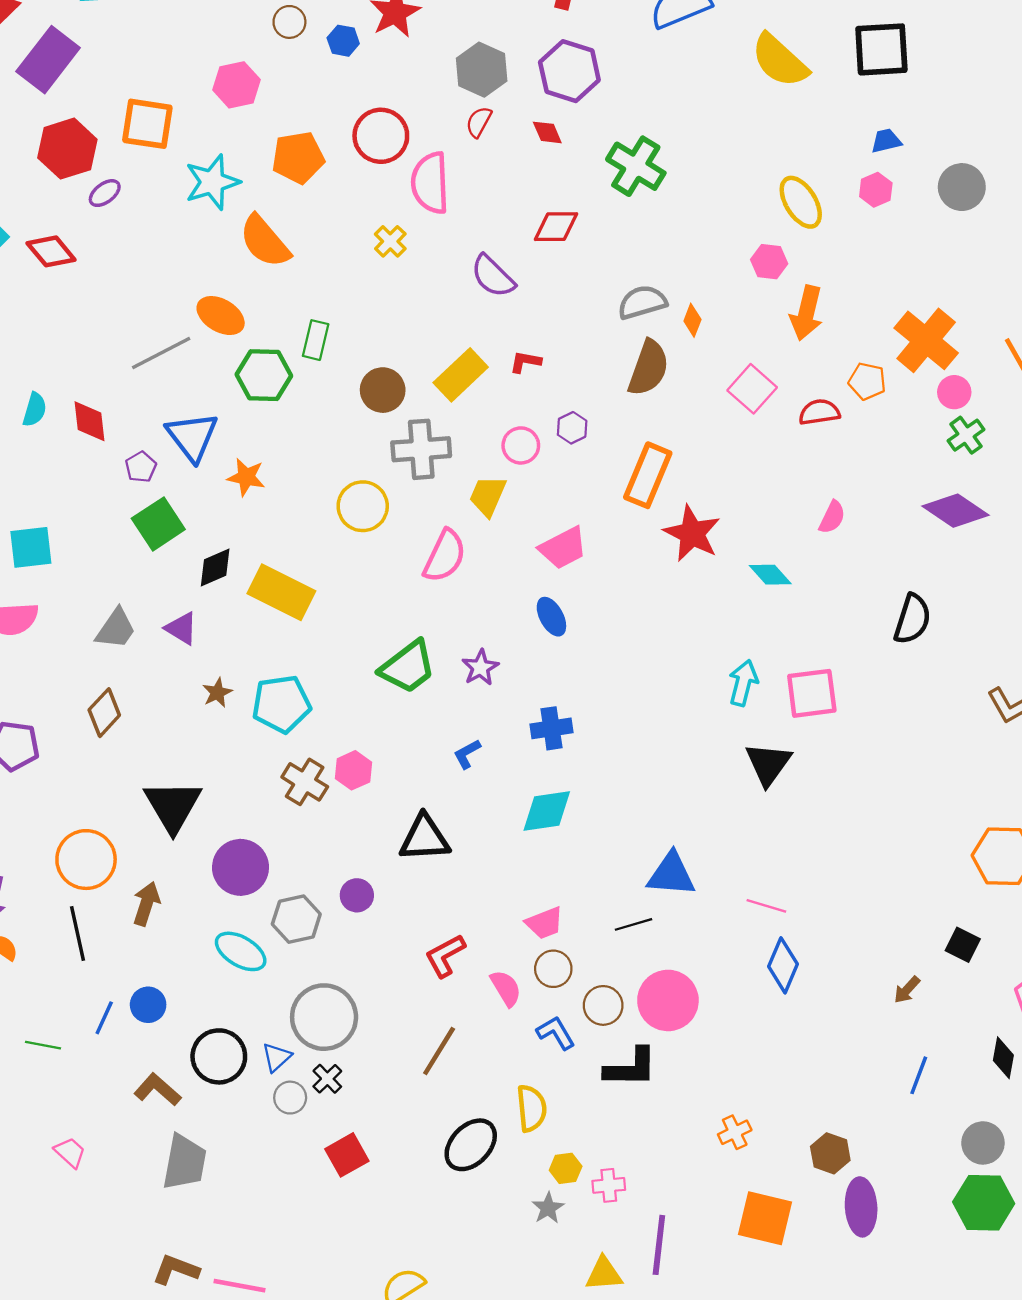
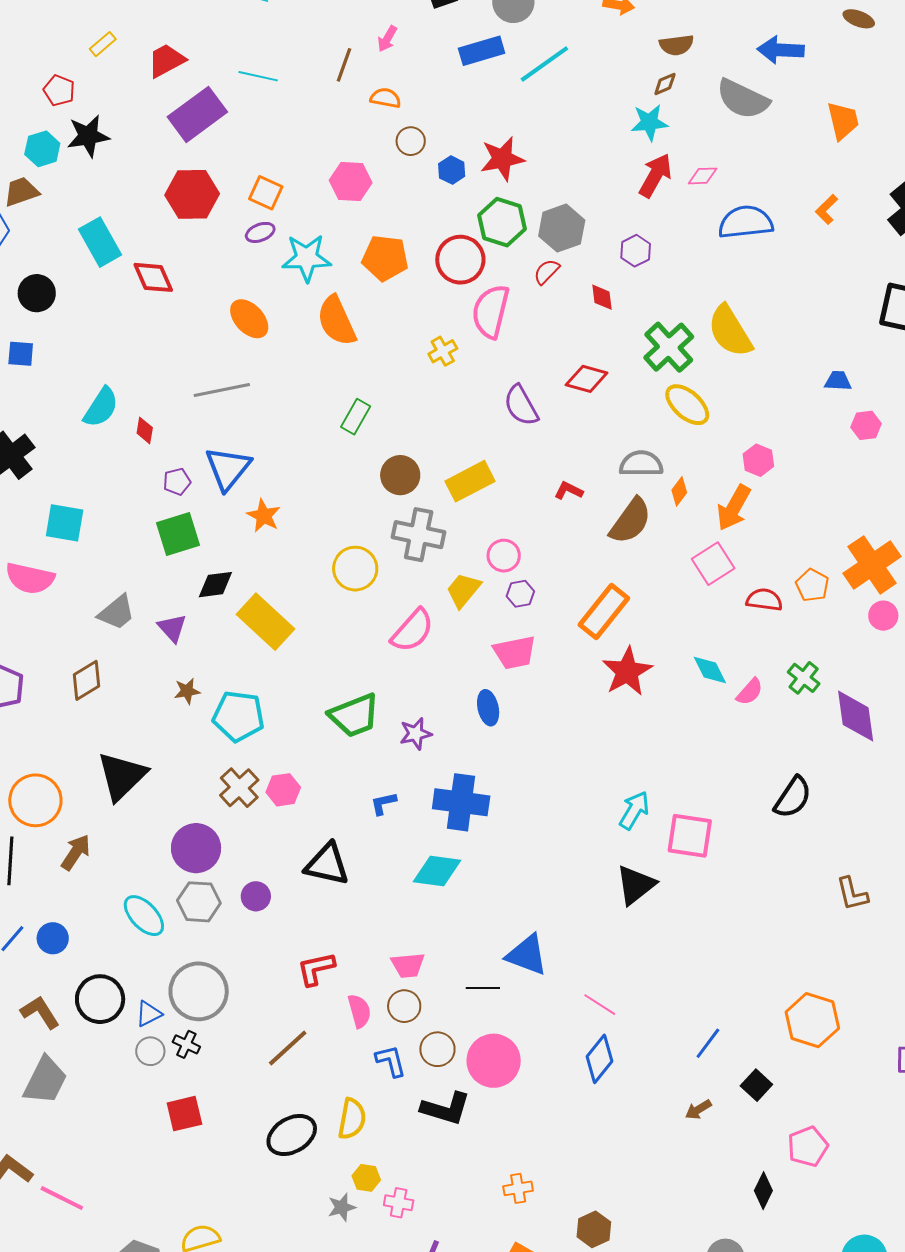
yellow semicircle: (780, 61) -> (730, 331), moved
purple hexagon: (569, 71) -> (636, 251), size x0.6
orange square: (147, 124) -> (266, 193), size x0.7
blue trapezoid: (886, 141) -> (838, 381), moved
purple ellipse: (105, 193) -> (260, 232), moved
yellow ellipse: (801, 202) -> (687, 405), moved, turned -33
orange arrow: (806, 313) -> (734, 508), moved
orange ellipse: (221, 316) -> (249, 319), moved
red L-shape: (525, 362) -> (569, 491), moved
green hexagon: (264, 375) -> (502, 222), moved
cyan semicircle: (35, 410) -> (101, 407), size x1.4
red diamond: (89, 421) -> (145, 430), size x0.7
purple hexagon: (572, 428) -> (520, 594), moved
green cross: (966, 435) -> (804, 678), moved, turned -32
purple diamond: (955, 511) -> (856, 716), turned 32
cyan diamond: (770, 575) -> (710, 670), moved
blue cross: (552, 728) -> (461, 802), size x1.5
purple circle: (241, 867) -> (196, 848), moved
blue line: (919, 1075) -> (708, 1043), moved
black cross: (327, 1079) -> (186, 1044), turned -36

